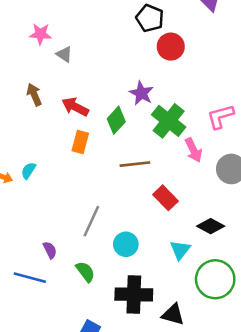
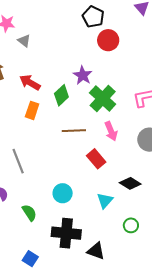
pink arrow: (193, 150) -> (111, 131), moved
gray line: (91, 221) -> (18, 161), moved, turned -50
green circle: (215, 279) -> (131, 225), size x0.5

